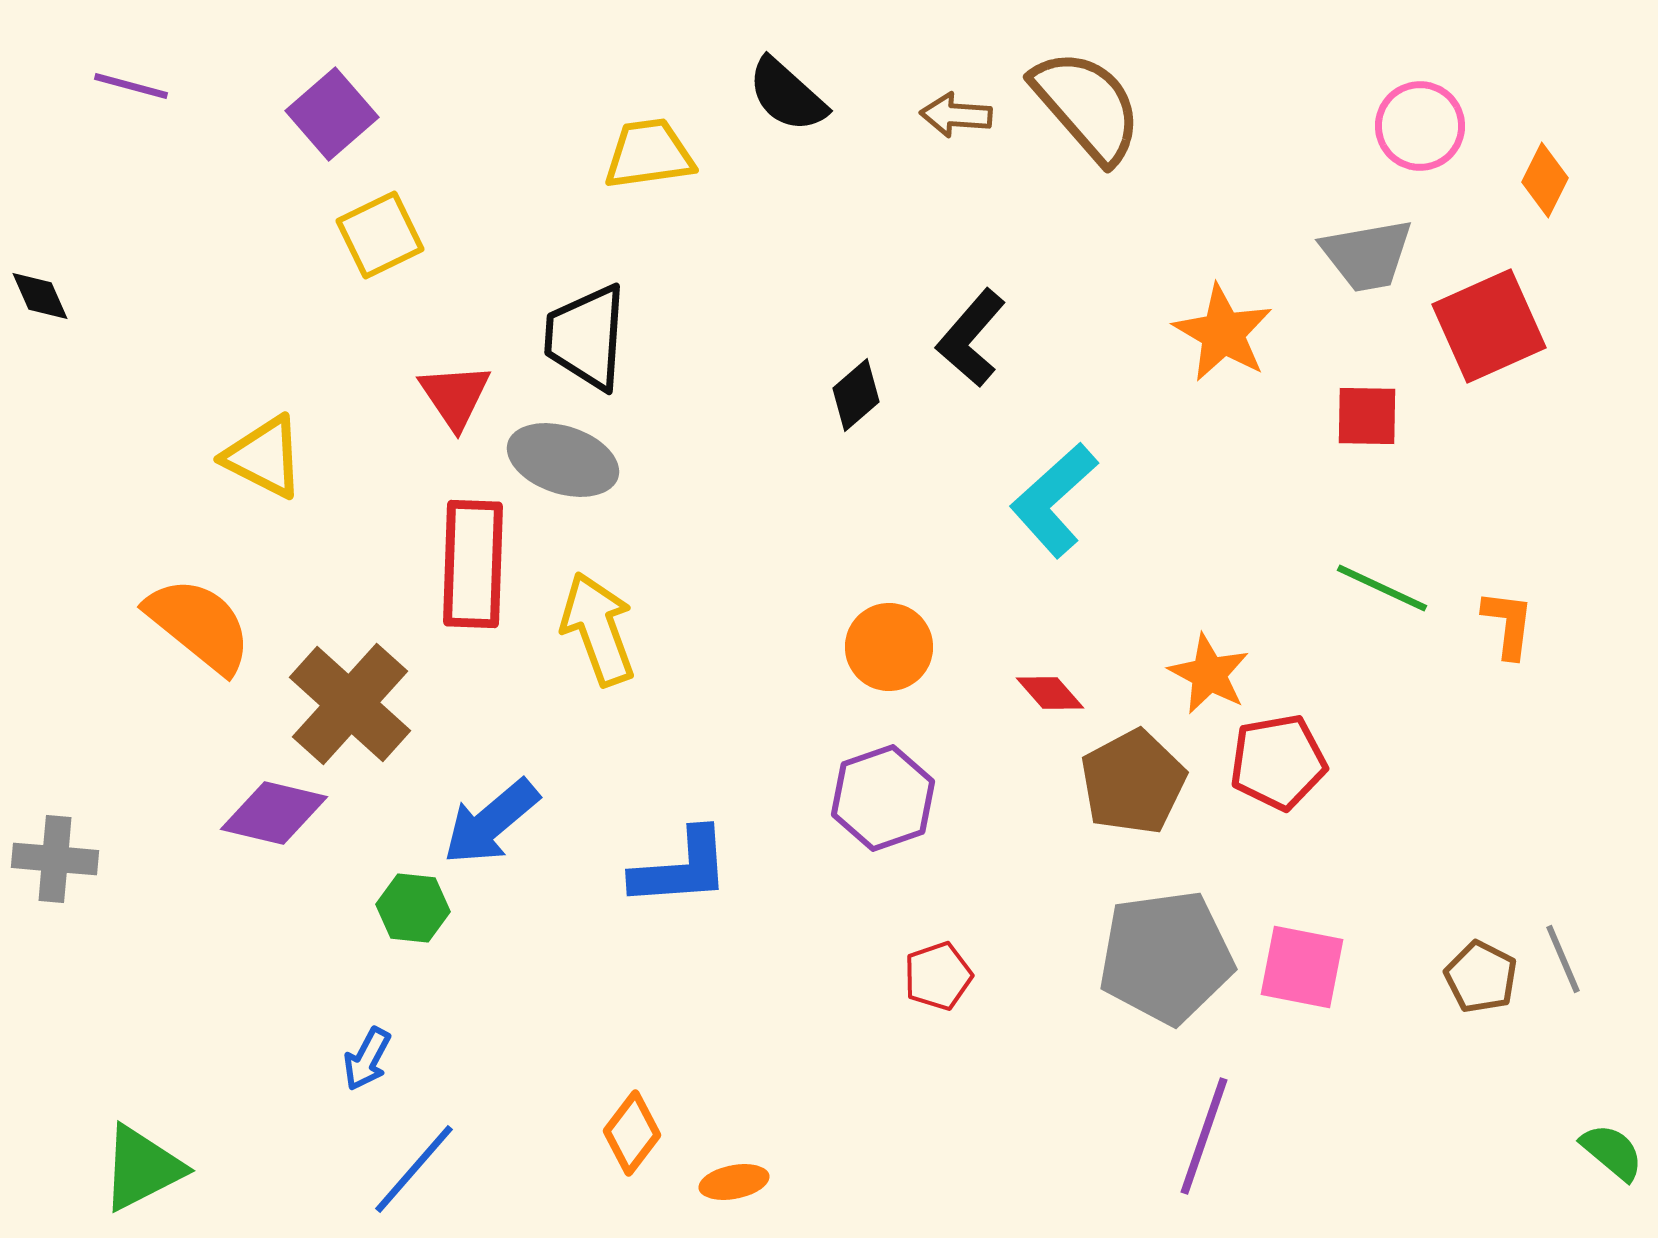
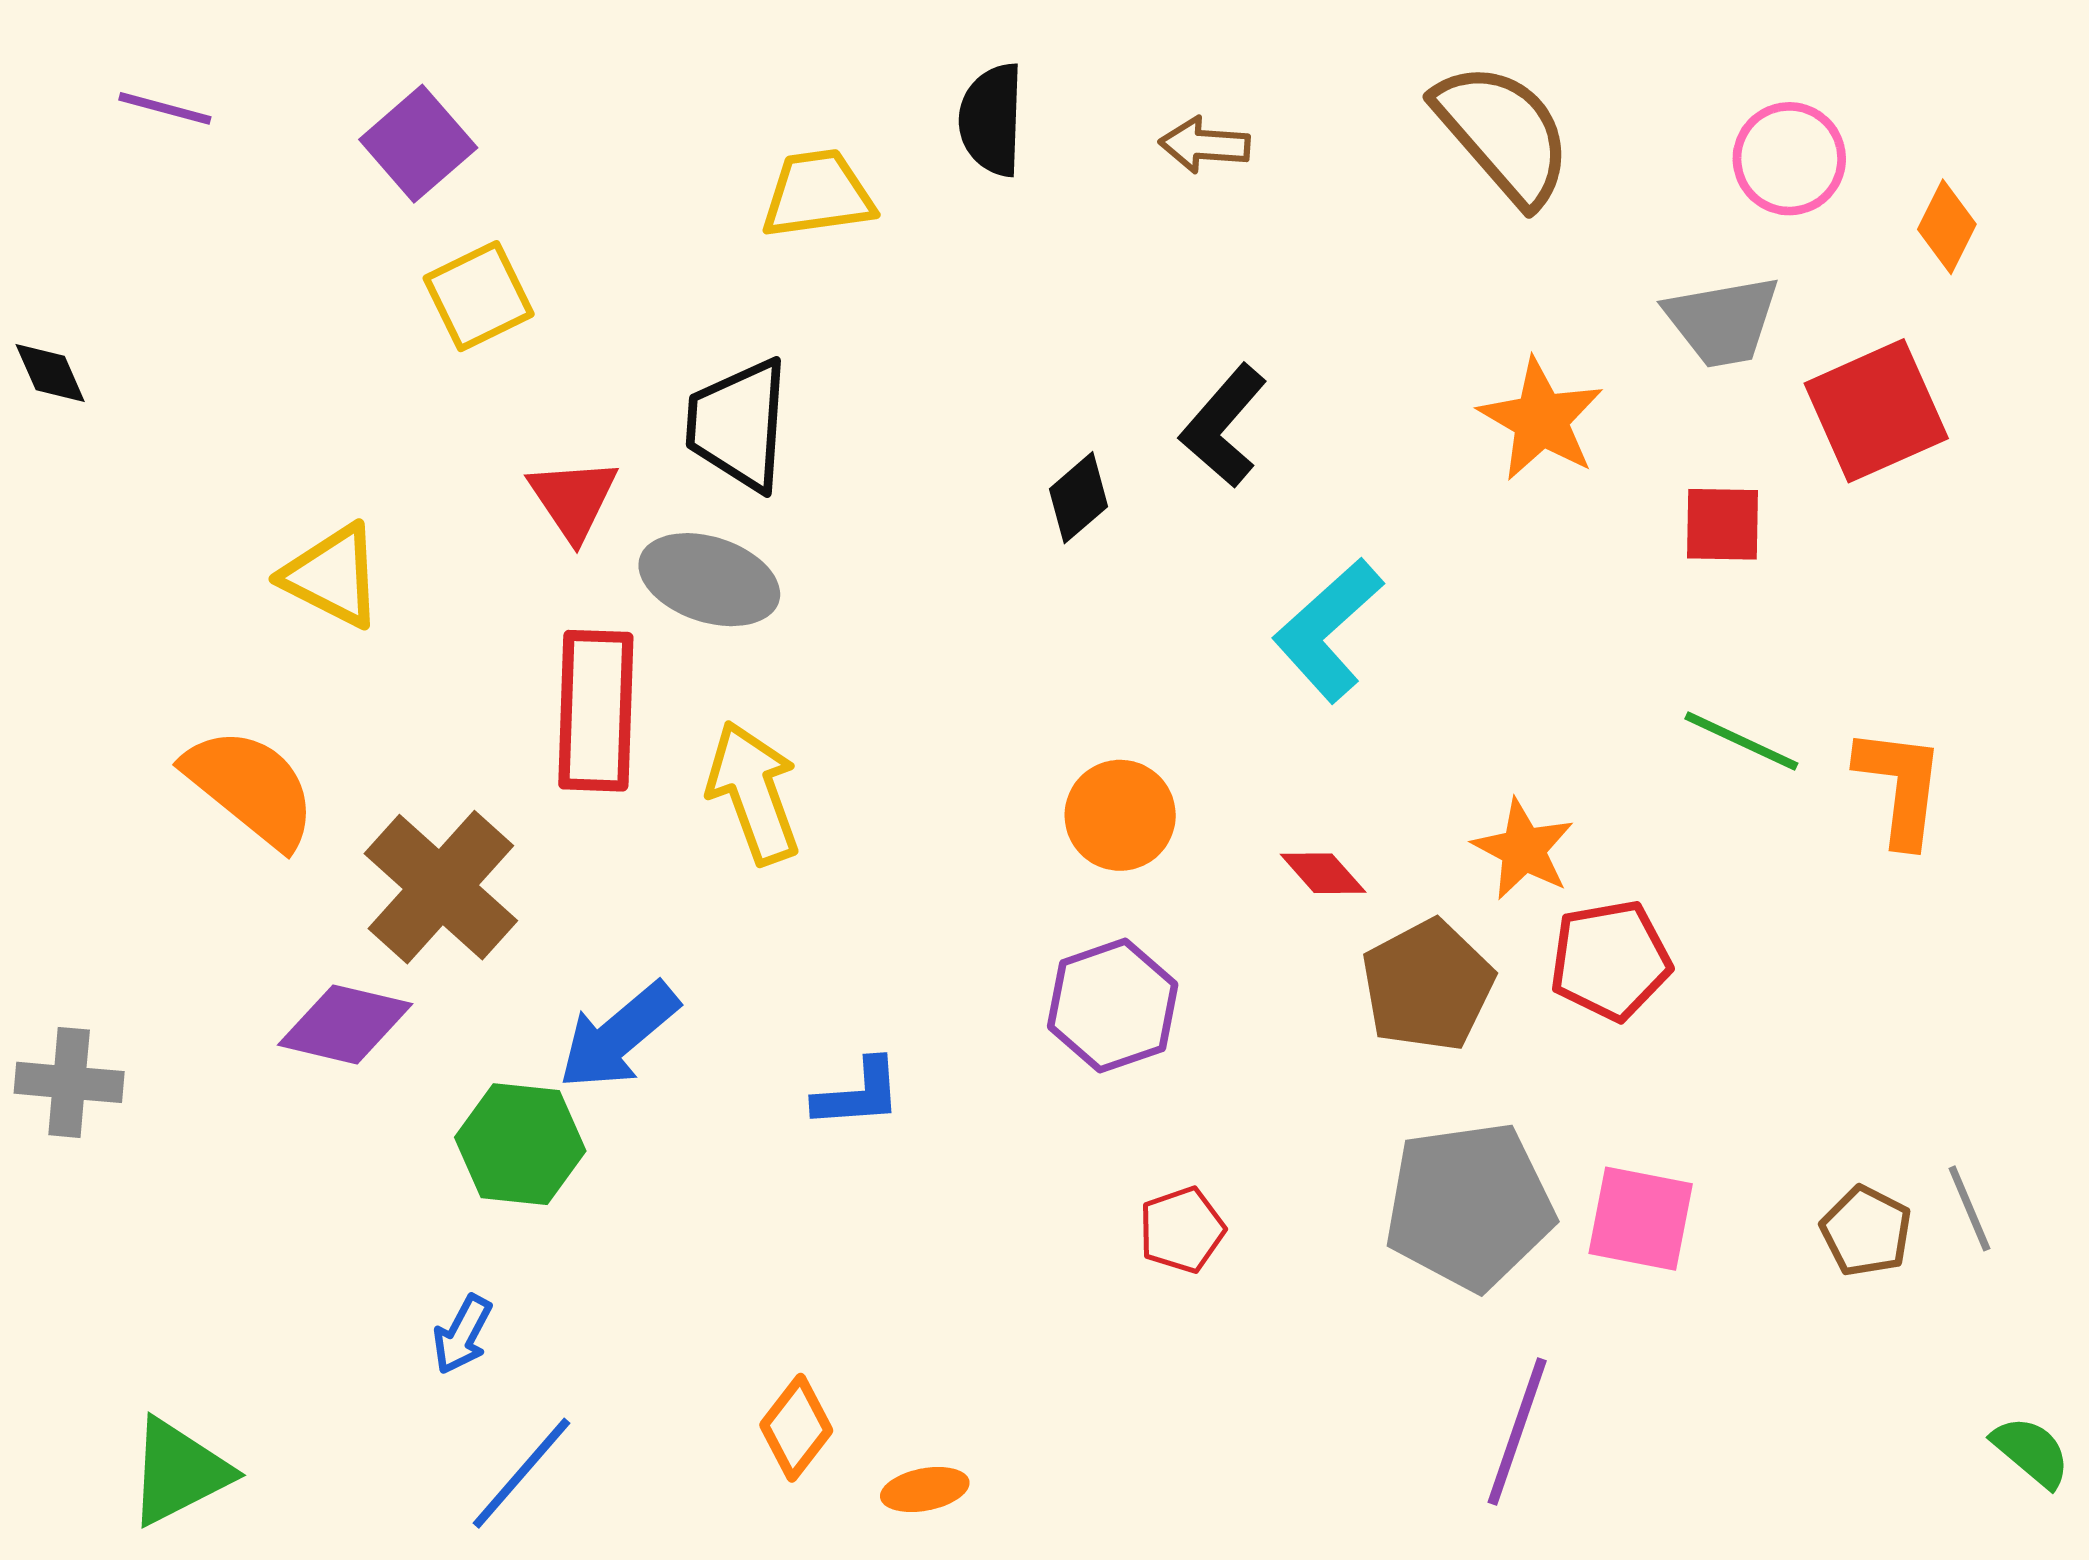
black semicircle: (787, 95) -> (992, 120), turned 50
brown semicircle: (1087, 106) -> (1503, 134), moved
orange L-shape: (1508, 624) -> (1900, 786), size x1.4
blue L-shape: (681, 868) -> (858, 1094), size x0.7
green hexagon: (413, 908) -> (520, 1144), size x1.4

